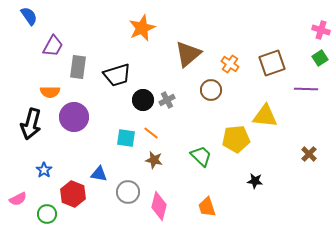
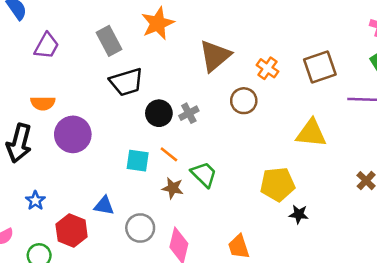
gray rectangle: (78, 67) -> (109, 41), moved, turned -35
yellow pentagon: (236, 139) -> (277, 184), moved
green trapezoid: (201, 156) -> (204, 174), moved

